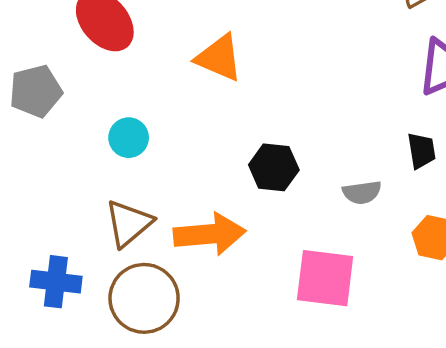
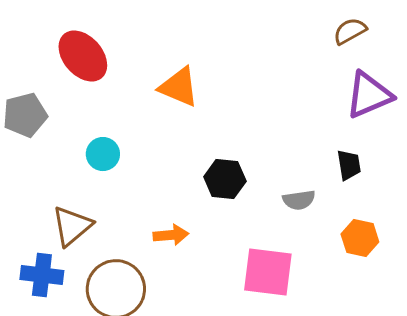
brown triangle: (129, 223) -> (72, 226), moved
orange arrow: (210, 234) -> (171, 235), size x0.6

